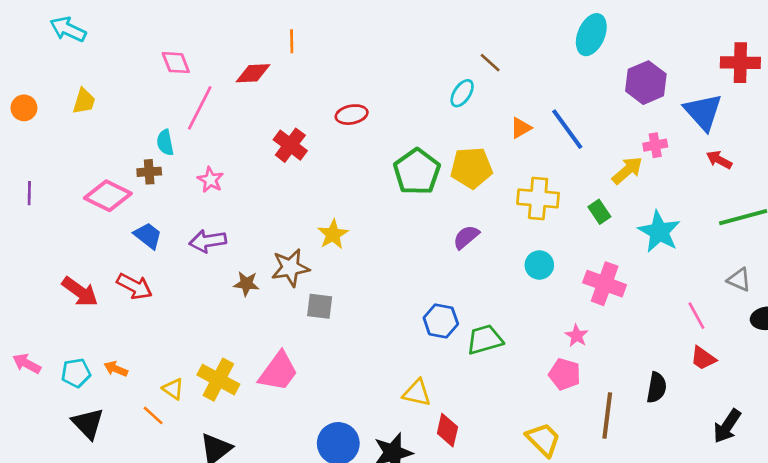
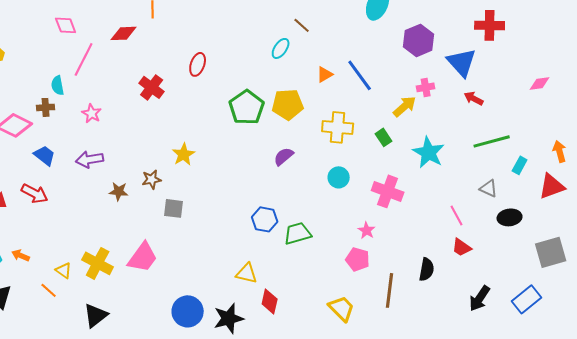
red ellipse: (352, 115) -> (198, 64), turned -60
brown star: (290, 268) -> (152, 179), size x0.7

